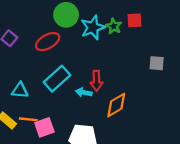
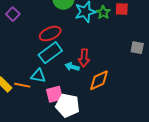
red ellipse: (48, 42) -> (50, 34), moved
cyan triangle: (20, 90) -> (38, 76), moved
pink square: (44, 127) -> (55, 94), moved

